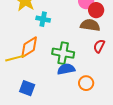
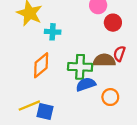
red circle: (96, 10) -> (113, 23), moved
brown semicircle: (90, 25) -> (104, 60), moved
yellow line: (15, 58) -> (29, 106), moved

